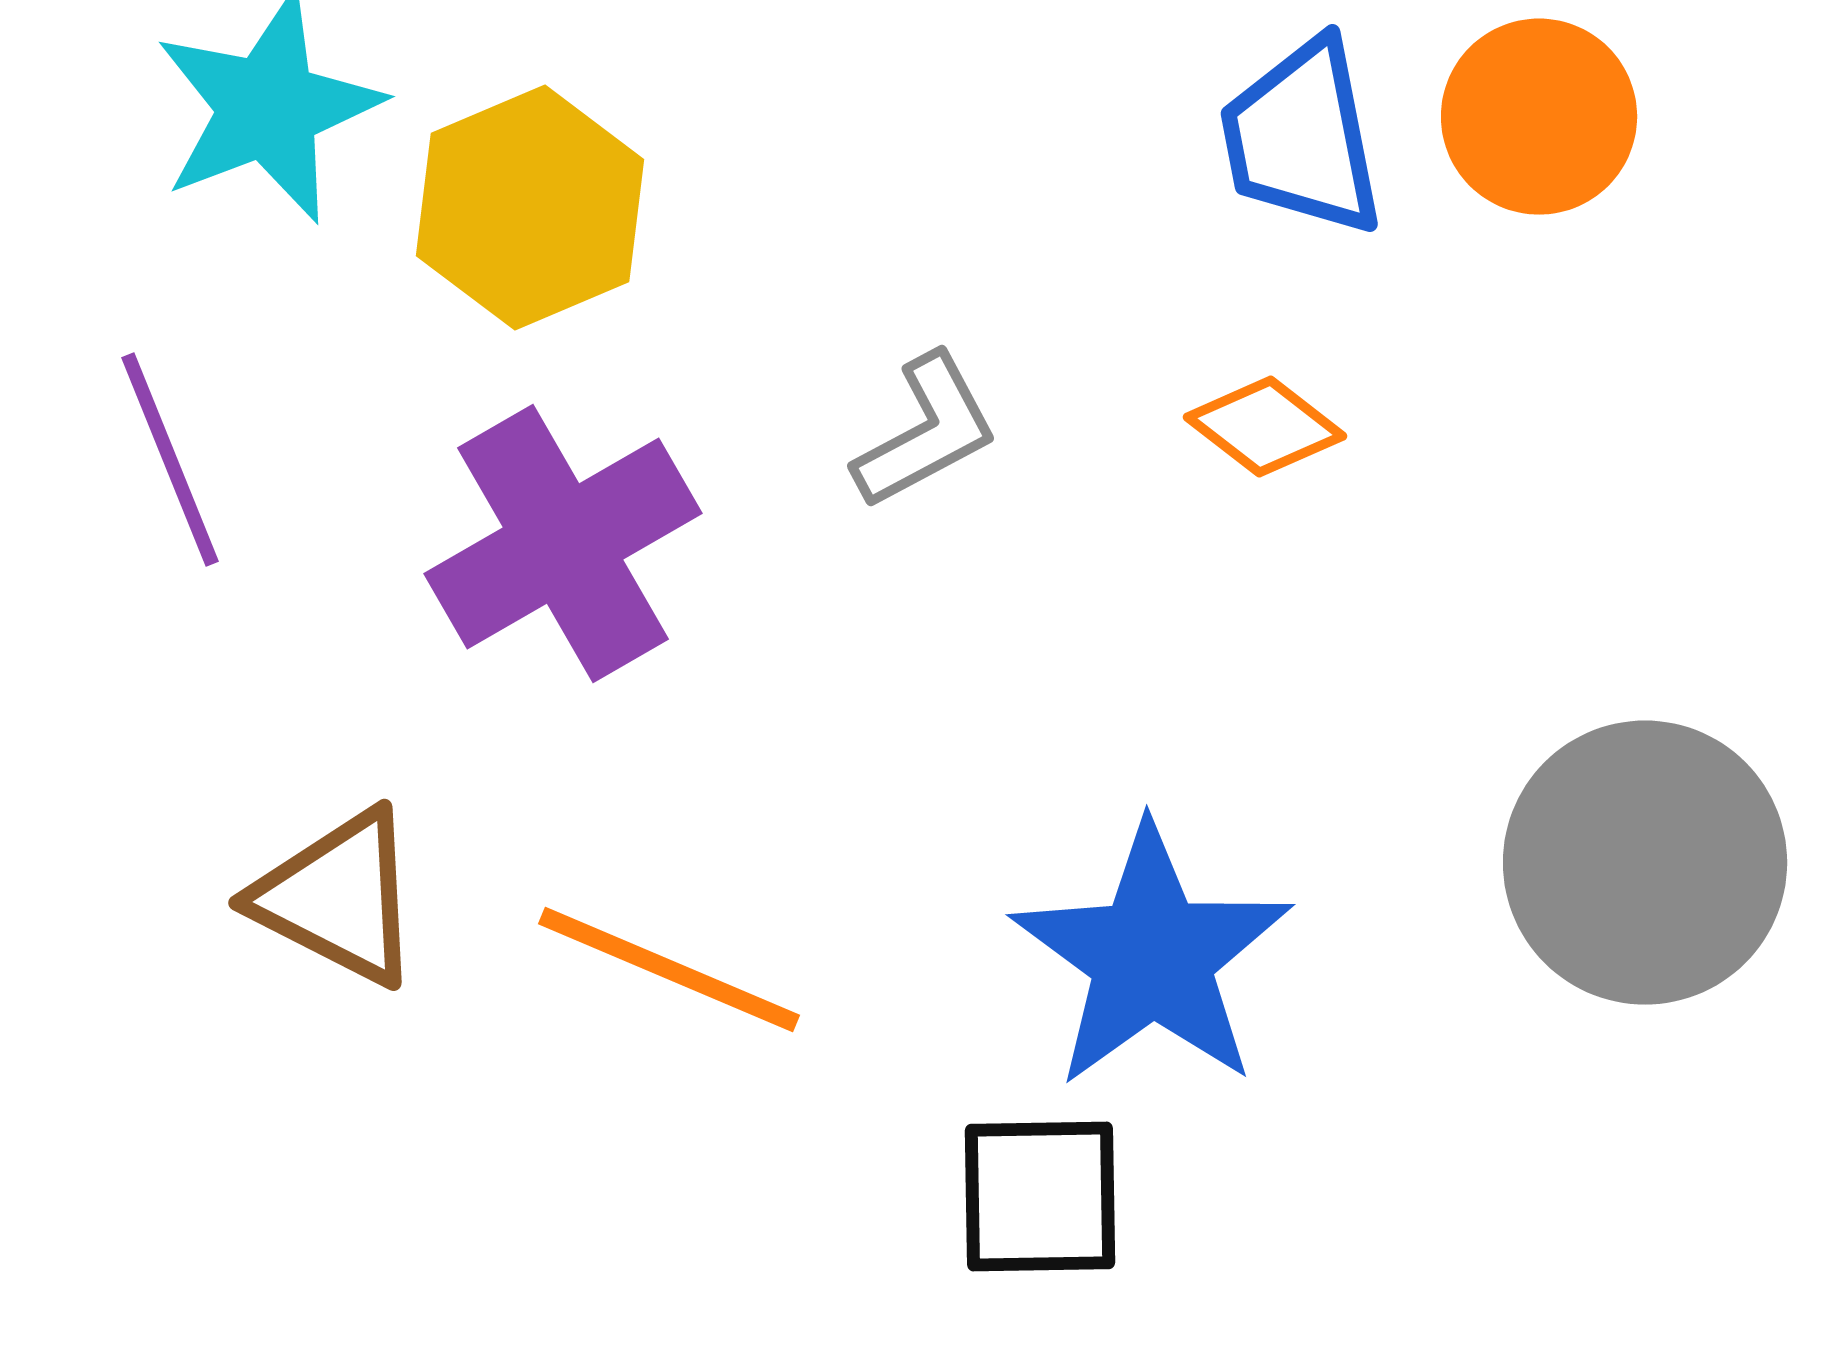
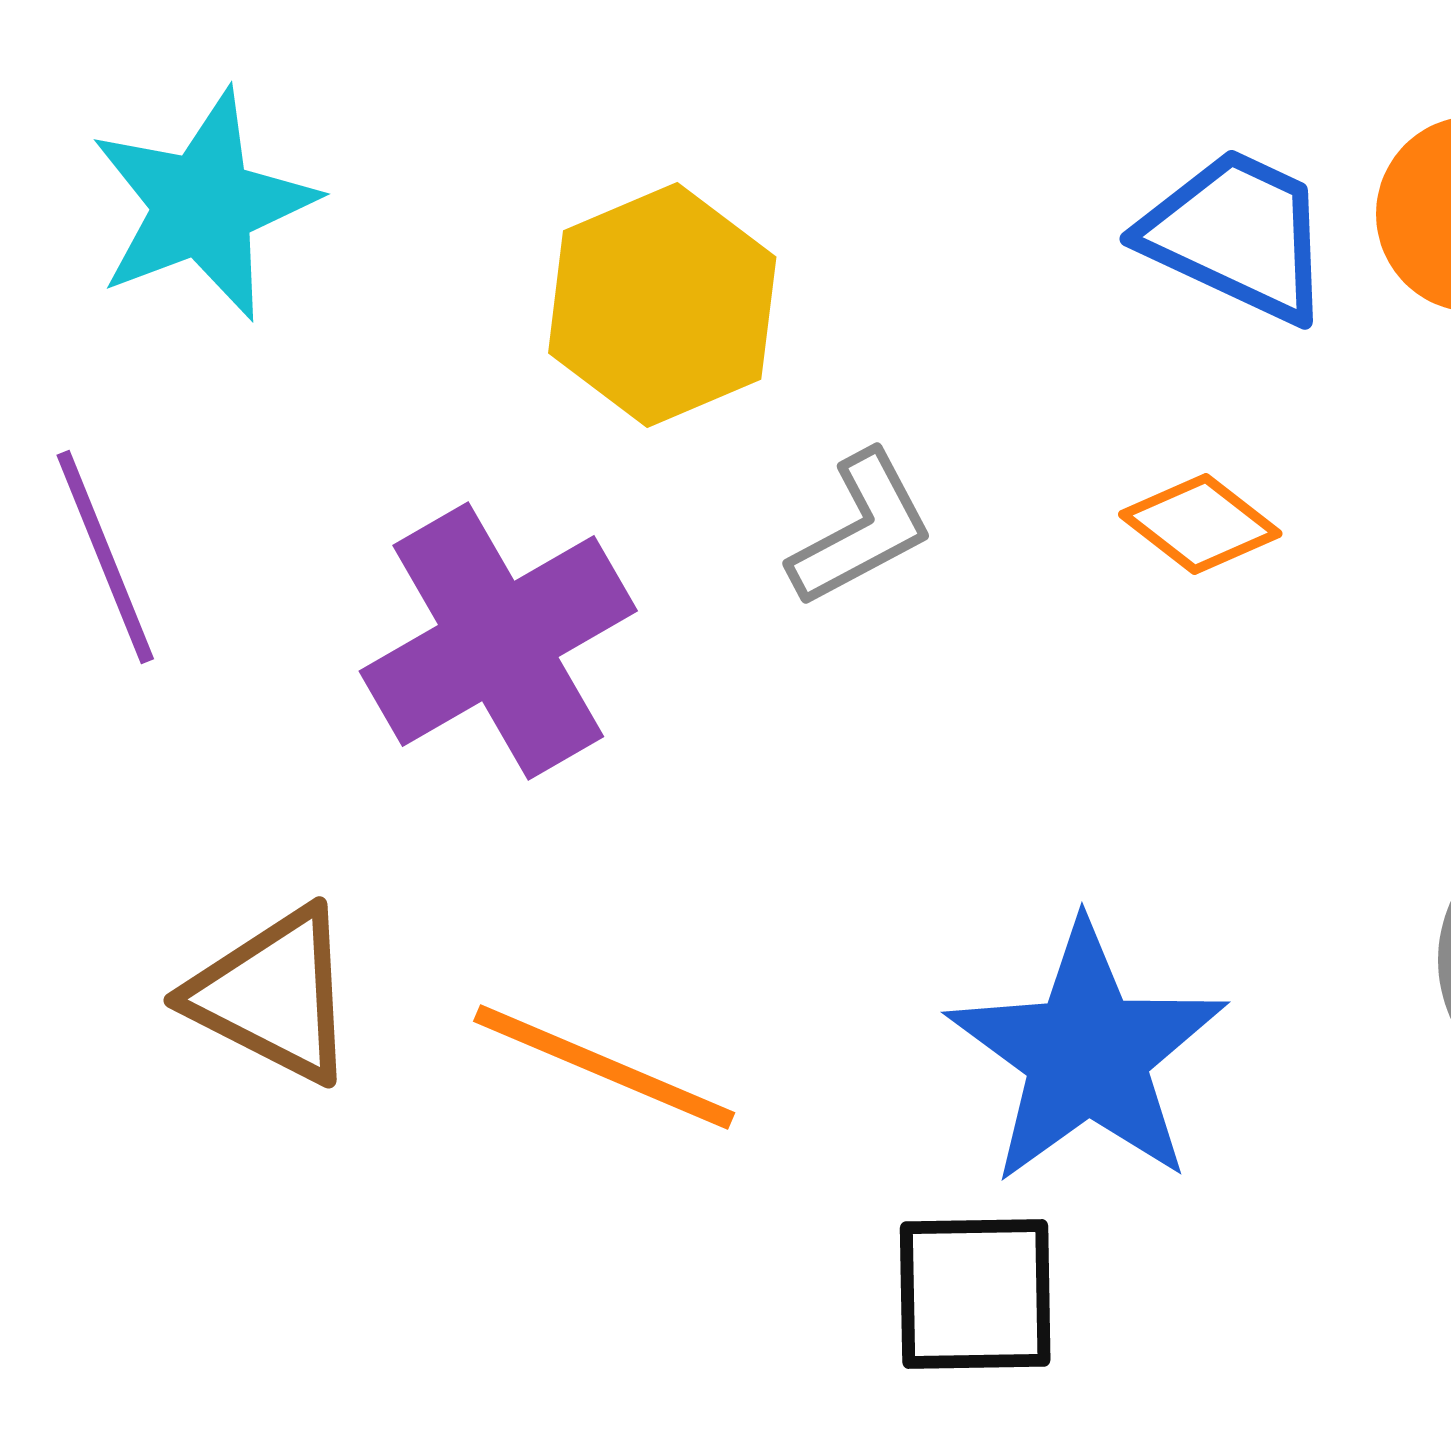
blue trapezoid: (1302, 138) -> (1237, 235), turned 126
yellow hexagon: (530, 208) -> (662, 305), moved

